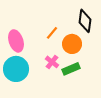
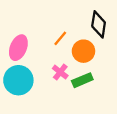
pink ellipse: (16, 41) -> (18, 48), turned 40

